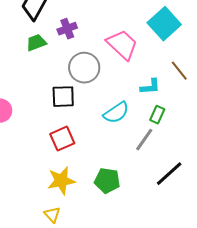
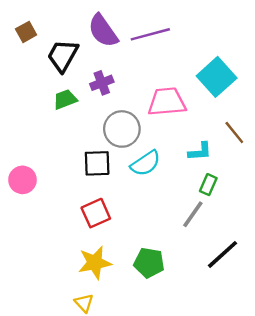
pink trapezoid: (122, 45) -> (167, 102), turned -48
cyan semicircle: (116, 113) -> (146, 163), moved

